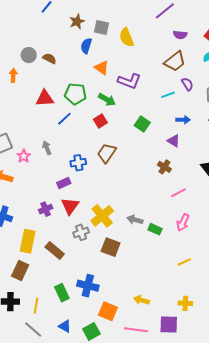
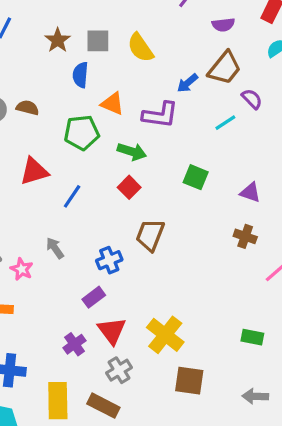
green pentagon: (75, 94) -> (82, 133), moved
blue arrow: (183, 120) -> (188, 83), moved, turned 152
gray arrow: (135, 220) -> (255, 396), moved
gray cross: (81, 232) -> (119, 370), moved

